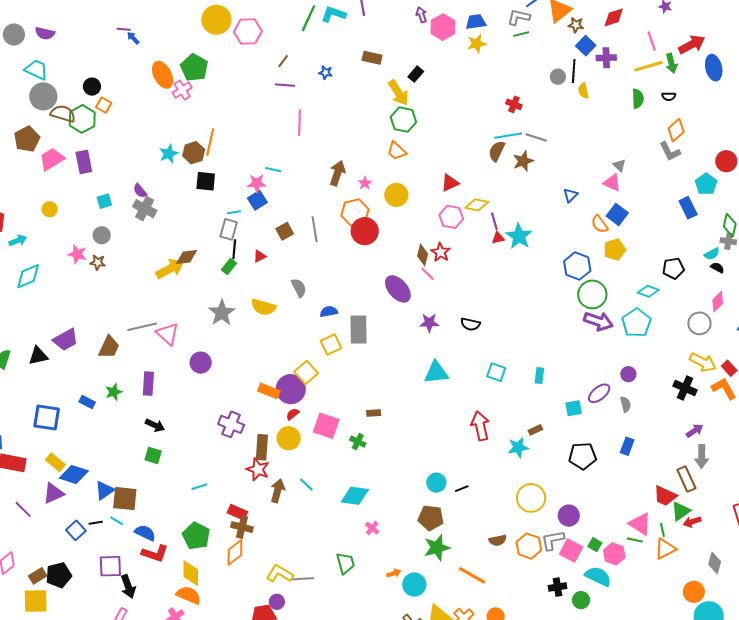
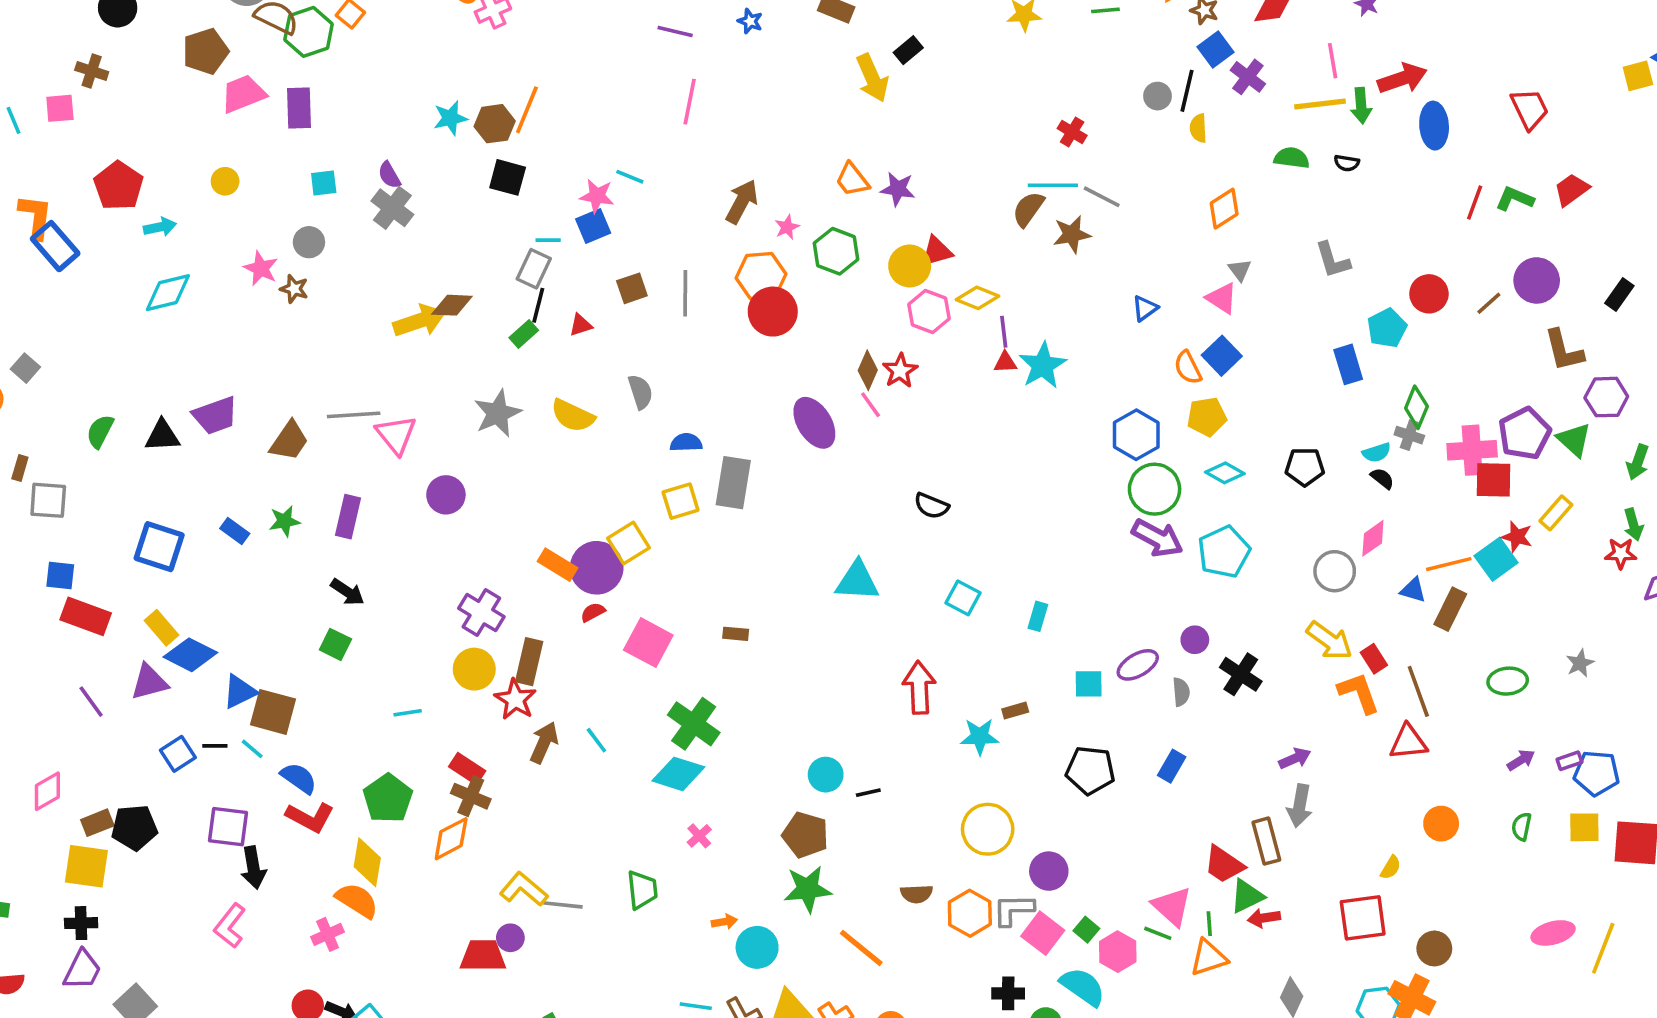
purple cross: (606, 58) -> (1248, 77), turned 30
green semicircle: (638, 99) -> (1292, 158), turned -90
green hexagon: (403, 120) -> (836, 251), moved
orange diamond: (676, 130) -> (1224, 209), moved
yellow circle: (396, 195) -> (910, 266), moved
cyan diamond: (648, 291) -> (1225, 473), moved
purple star: (429, 323) -> (898, 189), moved
black cross: (685, 388) -> (1241, 674), moved
yellow circle: (289, 438) -> (474, 669), moved
green cross: (358, 442) -> (694, 724), moved, size x1.8

